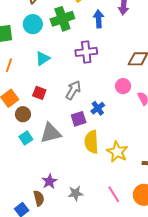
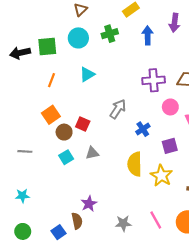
green cross: (62, 19) -> (110, 34), size x0.7
purple cross: (86, 52) -> (154, 80), moved
red square: (39, 93) -> (83, 124), moved
purple square: (79, 119) -> (170, 146), moved
gray triangle: (51, 133) -> (92, 153), size x0.6
gray star: (75, 193) -> (123, 223), moved

